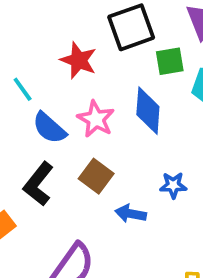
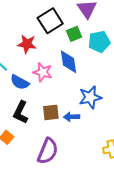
brown square: (96, 176) -> (51, 112), moved, turned -30
blue star: (173, 185) -> (90, 97), size x1.6

